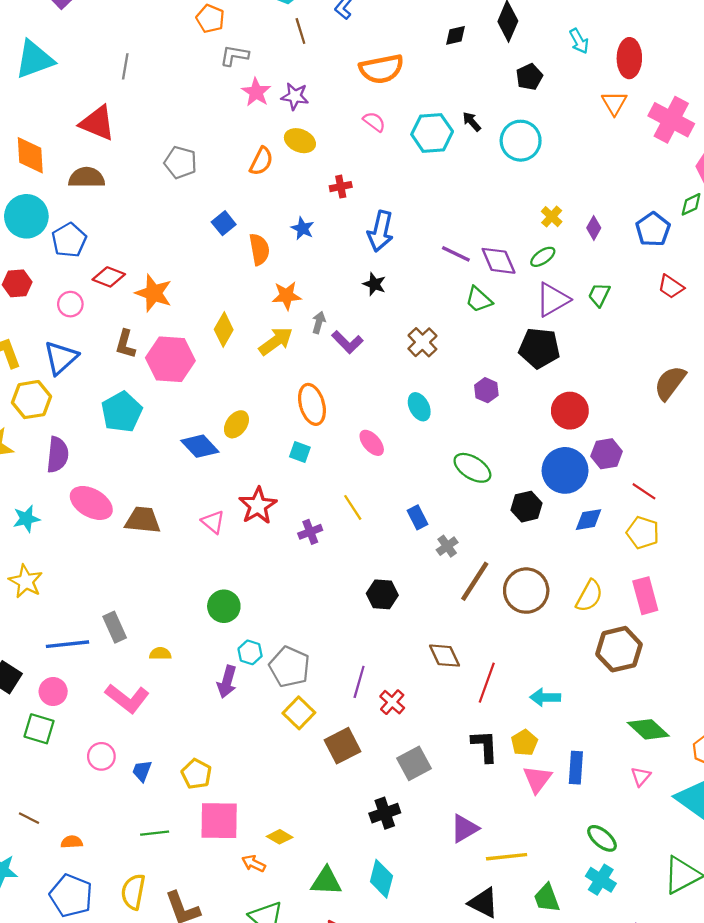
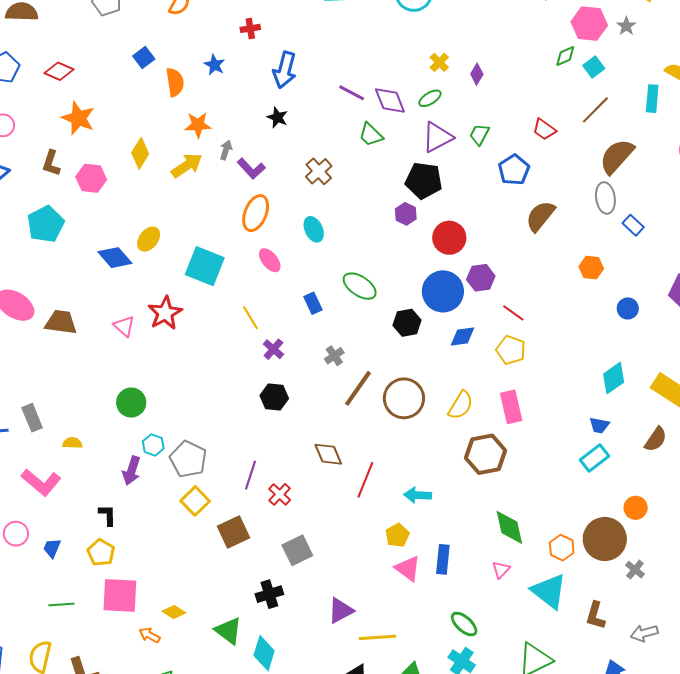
blue pentagon: (653, 229) -> (514, 170), moved
red diamond: (109, 277) -> (59, 71), moved
pink hexagon: (170, 359) -> (91, 178), size x0.7
purple hexagon: (486, 390) -> (406, 214), moved
orange ellipse: (312, 404) -> (256, 213), moved, turned 36
cyan square: (300, 452) -> (205, 266), size x2.0
blue rectangle: (417, 517) -> (313, 303), moved
purple cross: (310, 532) -> (273, 349), moved, turned -30
green diamond: (648, 729) -> (509, 527), turned 33
black L-shape: (485, 746) -> (107, 515), moved, size x0.7
pink triangle: (537, 779) -> (408, 569), turned -32
green triangle: (326, 881) -> (228, 631), moved, turned 32

